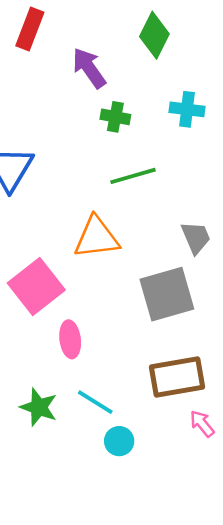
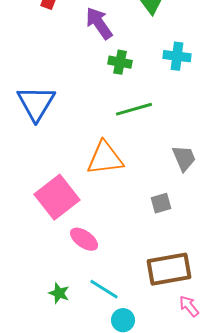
gray square: (167, 294) -> (161, 203), size x0.5
pink ellipse: (70, 339) -> (84, 239), turned -48
green star: (39, 407) -> (59, 293), size x0.7

